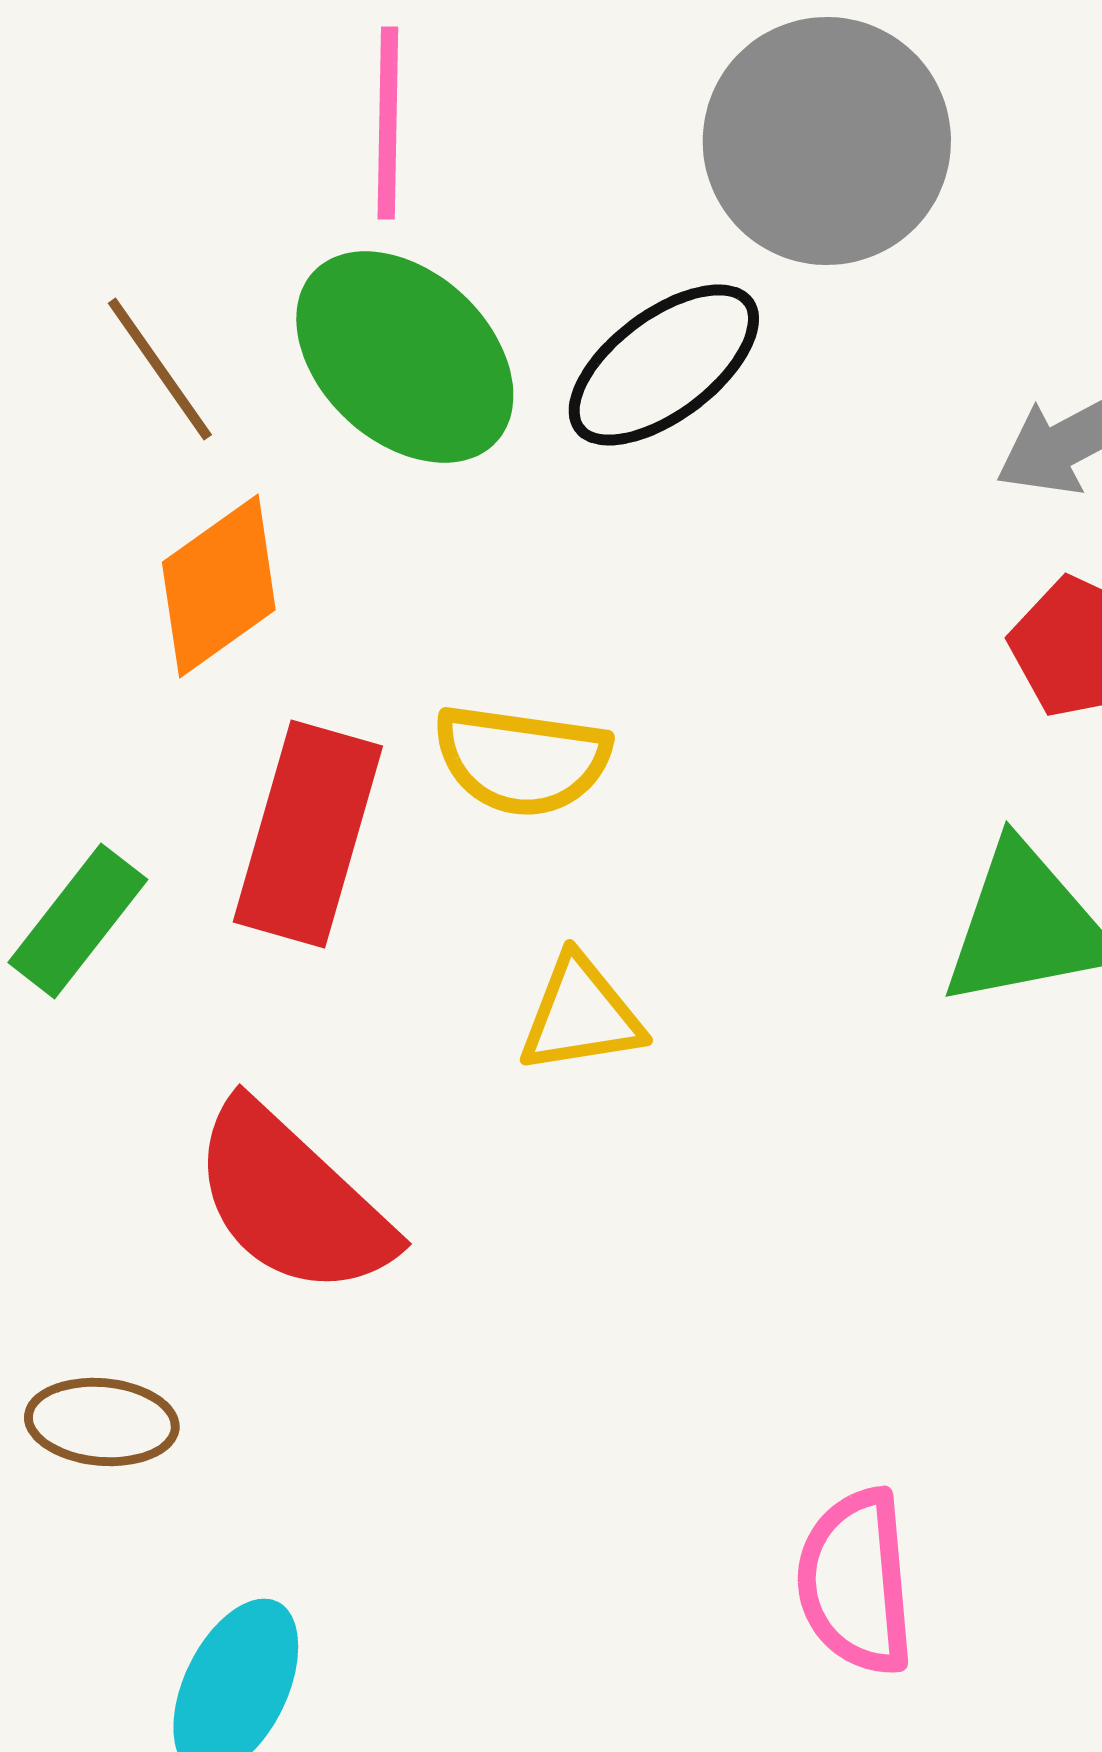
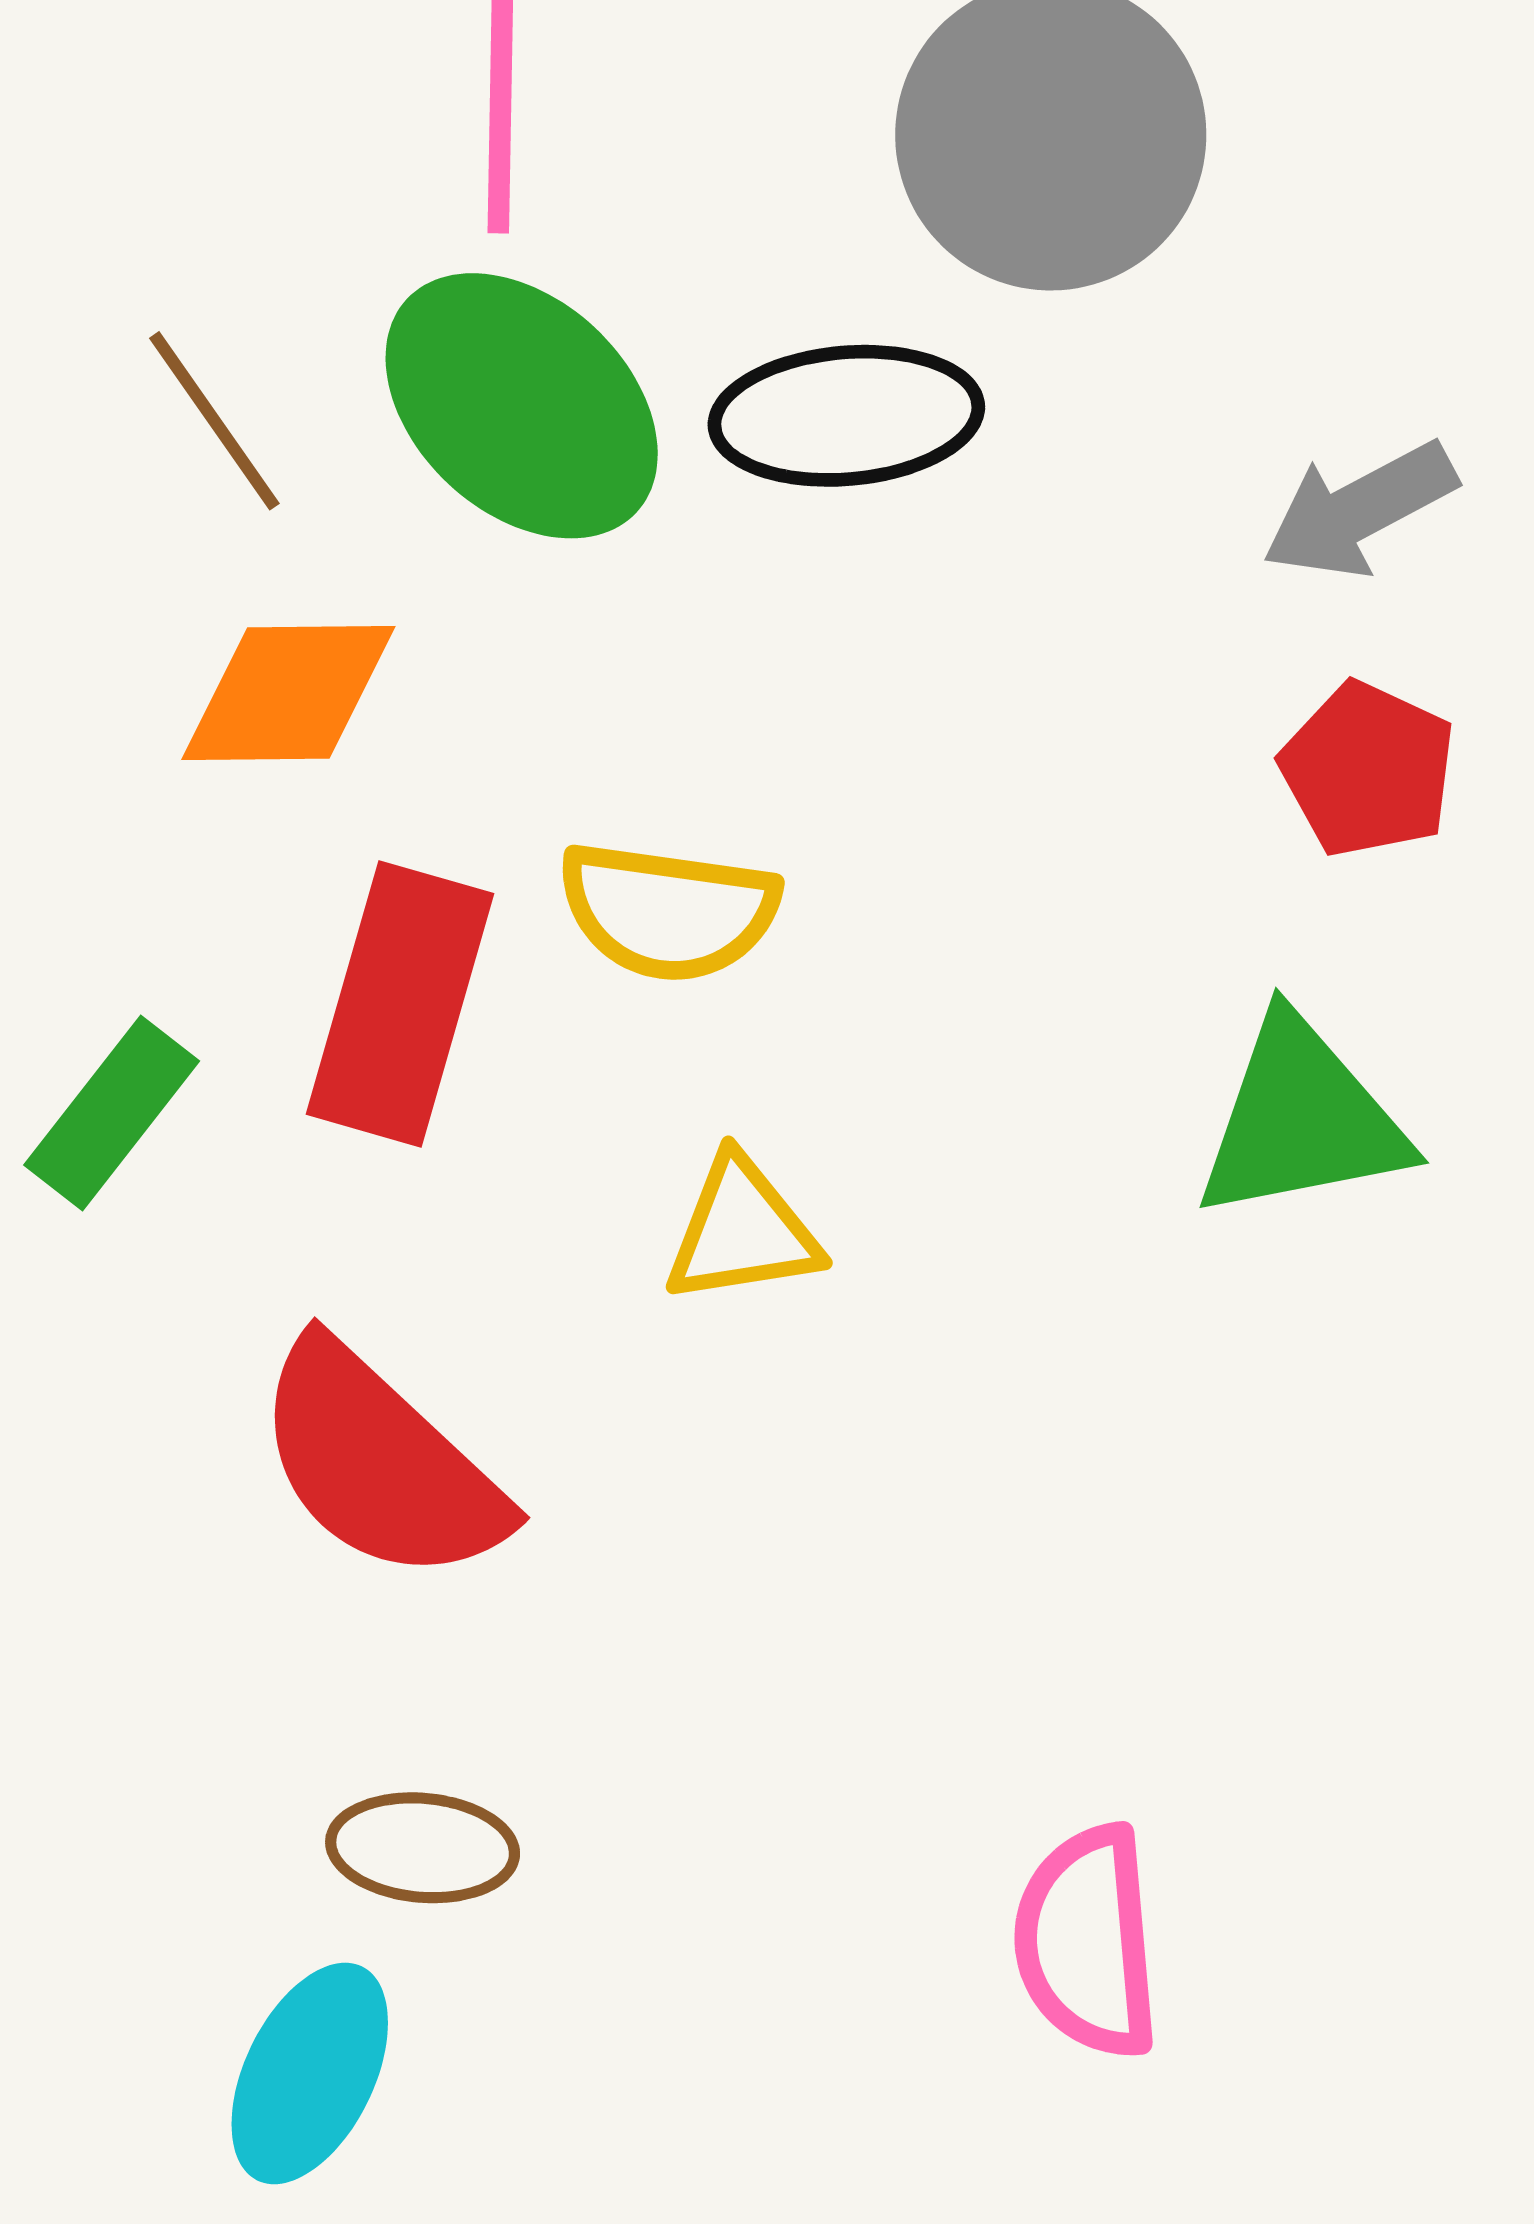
black ellipse: (664, 365) -> (846, 416), turned 32
orange diamond: (219, 586) -> (288, 693), turned 35
brown ellipse: (102, 1422) -> (423, 1848), moved

